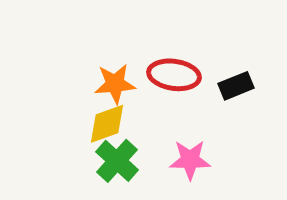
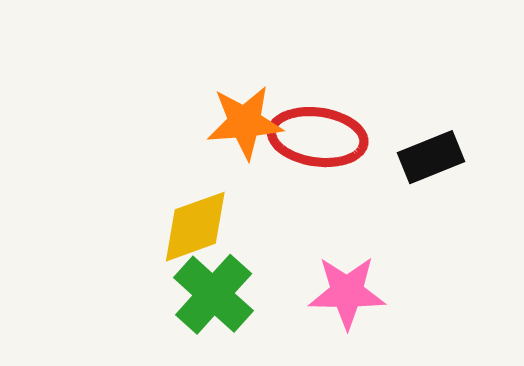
orange star: (115, 84) -> (245, 122), moved

